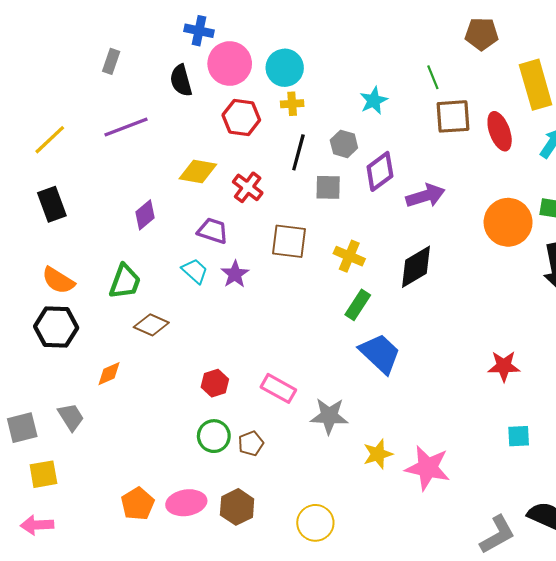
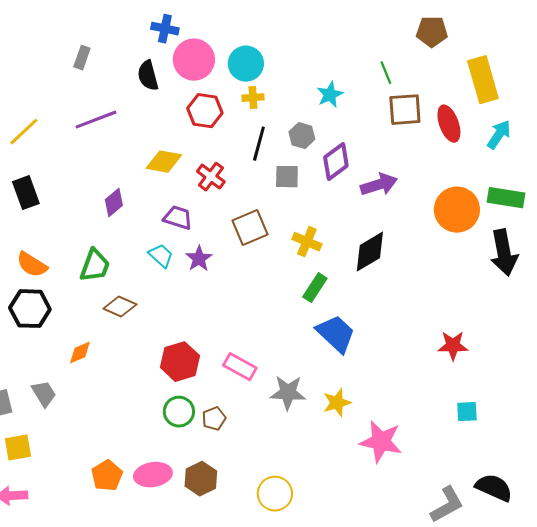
brown square: (289, 241) -> (250, 228), turned -30
red hexagon: (215, 383) -> (180, 362), size x1.5
yellow star: (378, 454) -> (337, 403), moved

